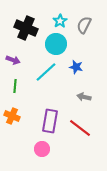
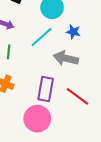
gray arrow: (84, 97) -> (66, 58), moved, size x1.6
pink circle: (42, 149) -> (37, 119), size x1.6

